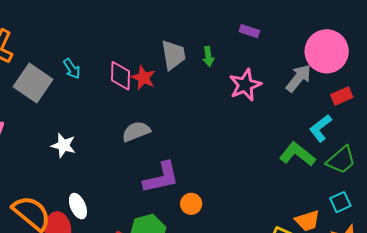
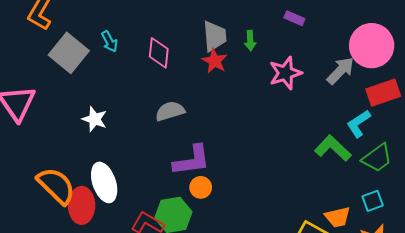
red star: (143, 78) -> (215, 61), moved
red rectangle: (342, 96) -> (383, 93), size x1.5
orange circle: (191, 204) -> (201, 187), moved
white ellipse: (78, 206) -> (104, 182), size x1.5

